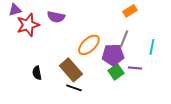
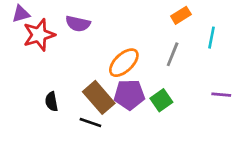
cyan line: (152, 47) -> (212, 38), moved
purple pentagon: (113, 55) -> (129, 95), moved
purple line: (135, 68) -> (221, 95), moved
black line: (74, 88) -> (90, 122), moved

